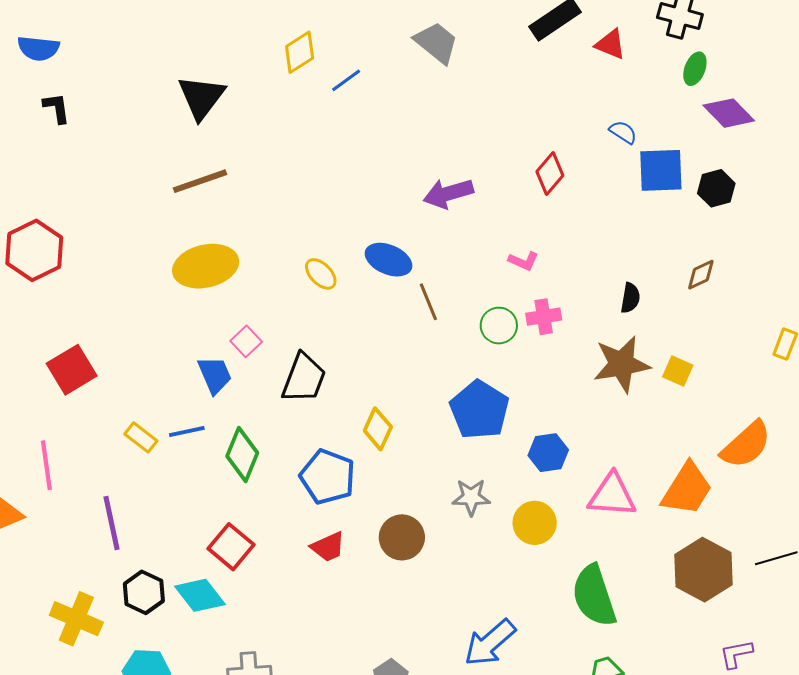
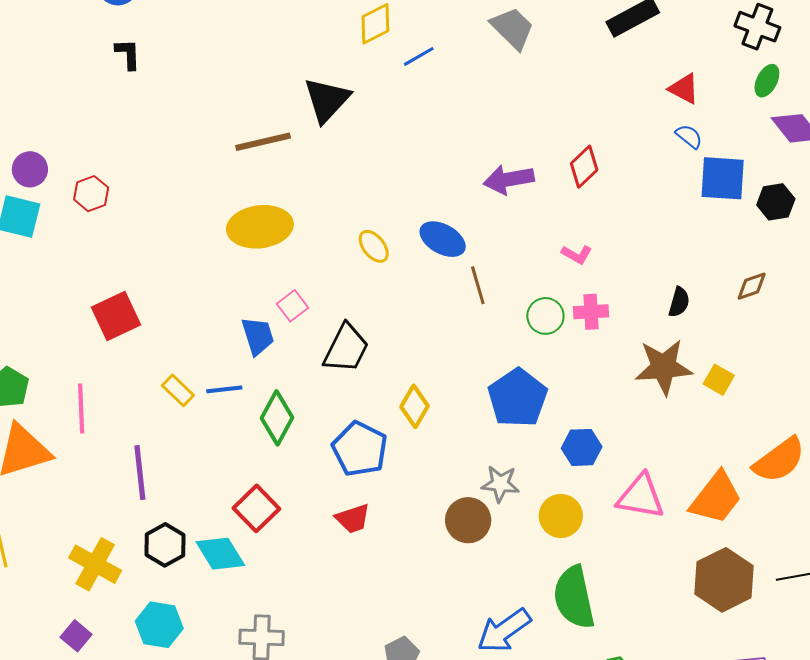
red triangle: (610, 44) -> (684, 89), moved
black triangle: (201, 97) -> (327, 100), moved
red diamond: (550, 174) -> (584, 167), moved
red hexagon: (34, 250) -> (91, 194), size x0.6
brown circle: (402, 537) -> (468, 520), moved
green semicircle: (594, 596) -> (574, 597), moved

